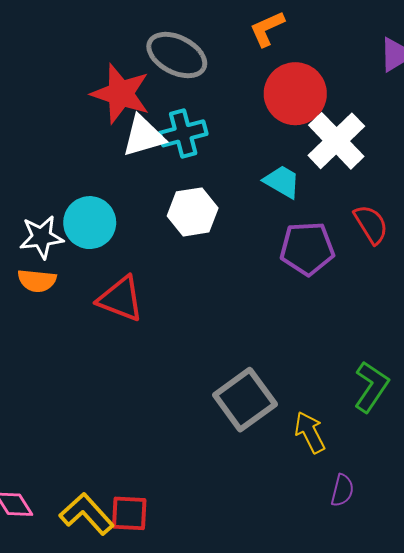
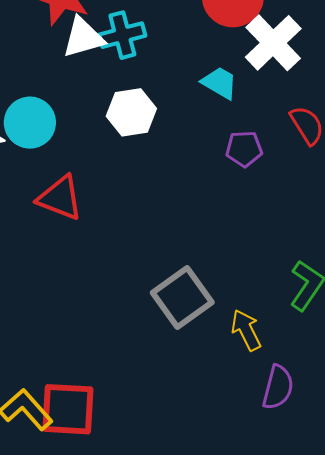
purple pentagon: (307, 248) -> (244, 149), size x0.7
purple semicircle: (342, 490) -> (278, 387), size x1.4
red square: (129, 513) -> (68, 409), size x1.5

